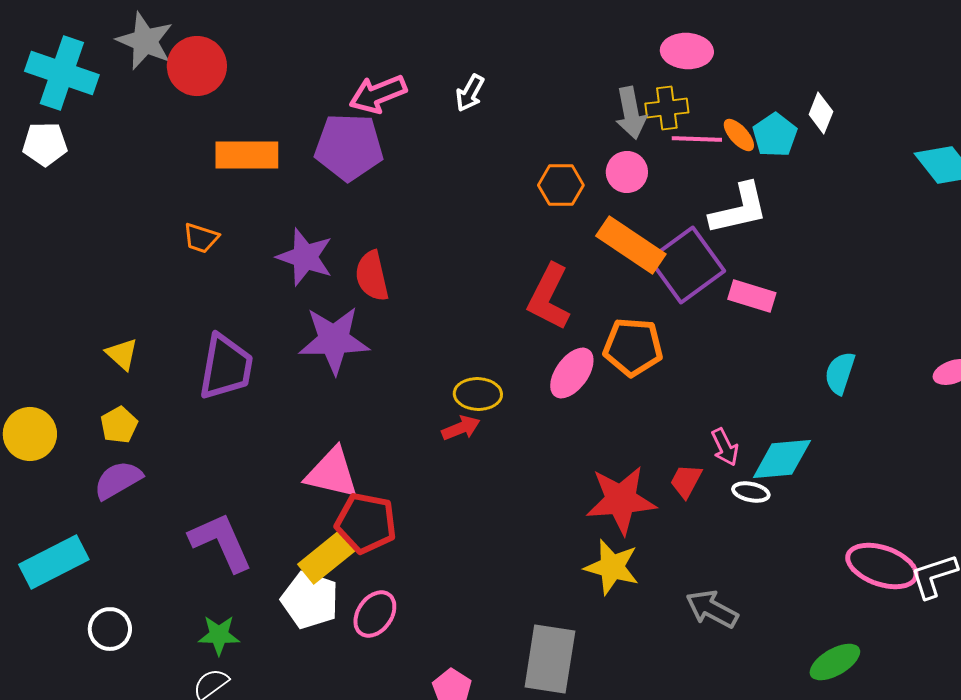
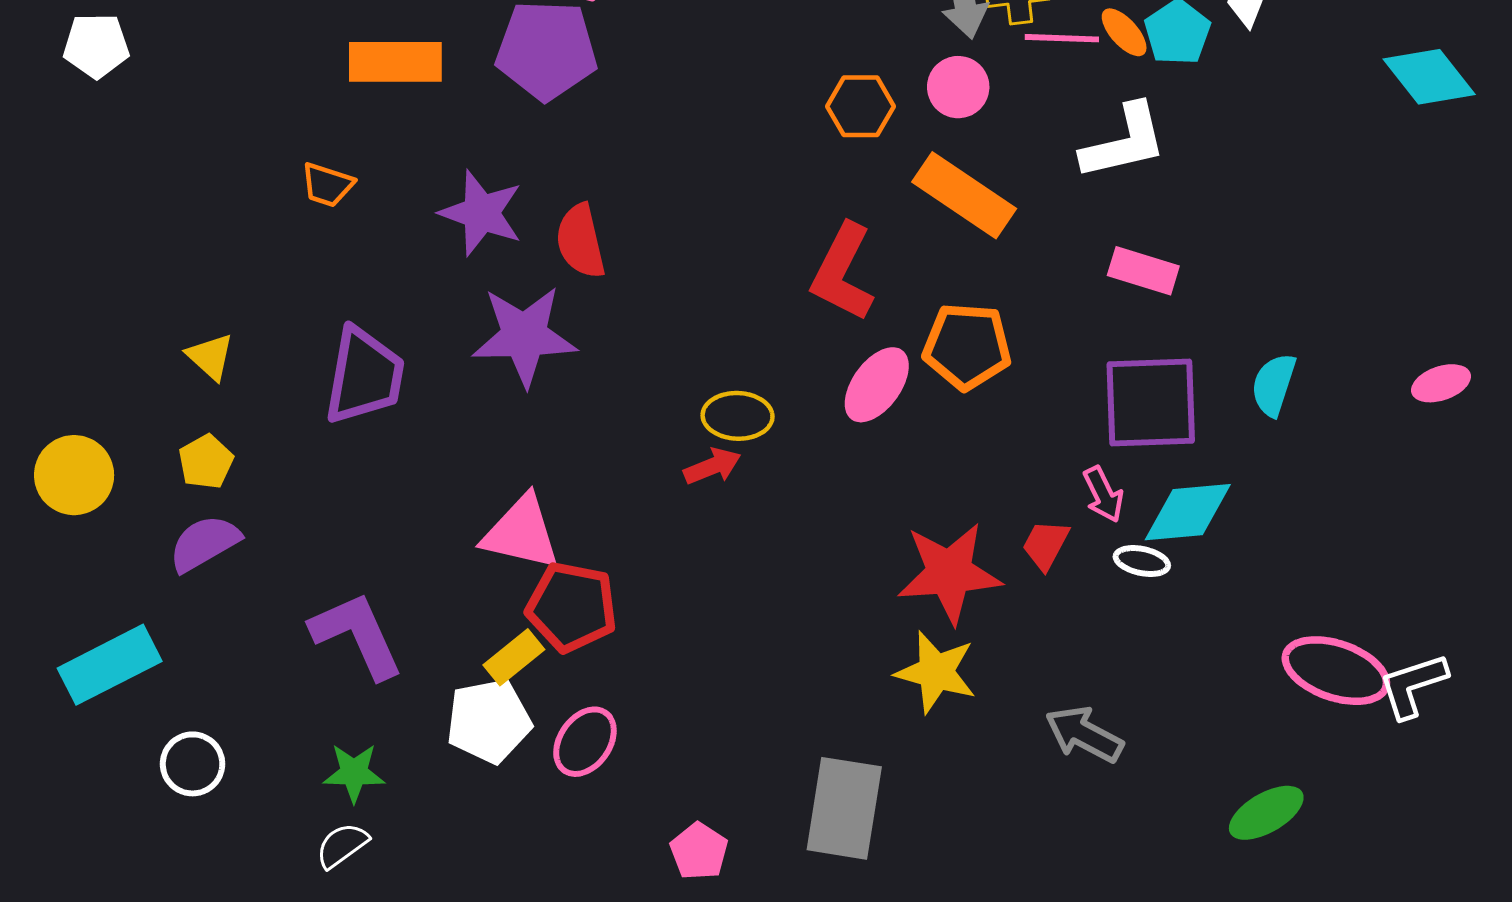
purple square: (687, 265) -> (1151, 403), moved, turned 34
yellow rectangle: (327, 557) -> (514, 657), size x0.7
white pentagon: (310, 600) -> (489, 721), turned -30

